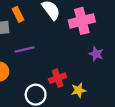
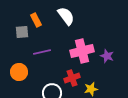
pink cross: (82, 21) -> (82, 51), moved

